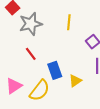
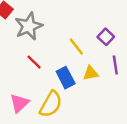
yellow line: (69, 22) -> (76, 46), moved, turned -35
yellow triangle: (75, 81) -> (91, 73), moved, turned 32

